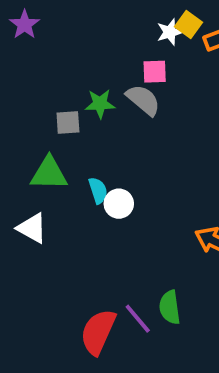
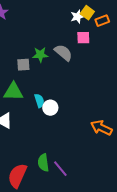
pink square: (155, 72) -> (83, 38), moved
green semicircle: (170, 307) -> (43, 163), moved
red semicircle: (98, 332) -> (17, 176), moved

